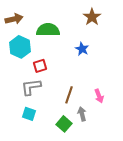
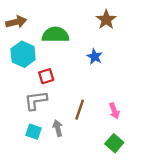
gray arrow: (82, 114) -> (58, 128), moved
green square: (64, 124) -> (114, 143), moved

